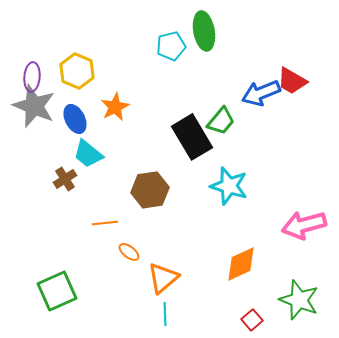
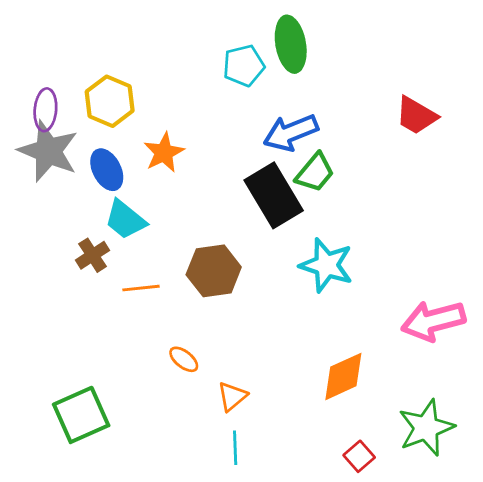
blue arrow: (261, 93) -> (291, 133), moved
orange line: (105, 223) -> (141, 288), moved
orange triangle: (163, 278) -> (232, 396), size x0.7
green star: (299, 300) -> (426, 428), turned 30

